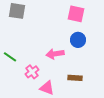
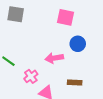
pink square: (76, 14) -> (65, 17), moved

